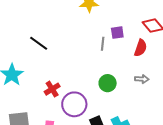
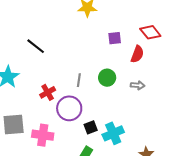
gray line: (103, 44) -> (79, 80), moved
green circle: (108, 83) -> (107, 78), moved

